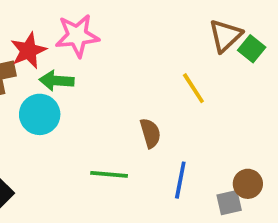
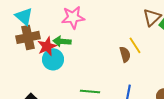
red star: (28, 51) -> (47, 46), moved
brown semicircle: (150, 133) -> (125, 54), moved

